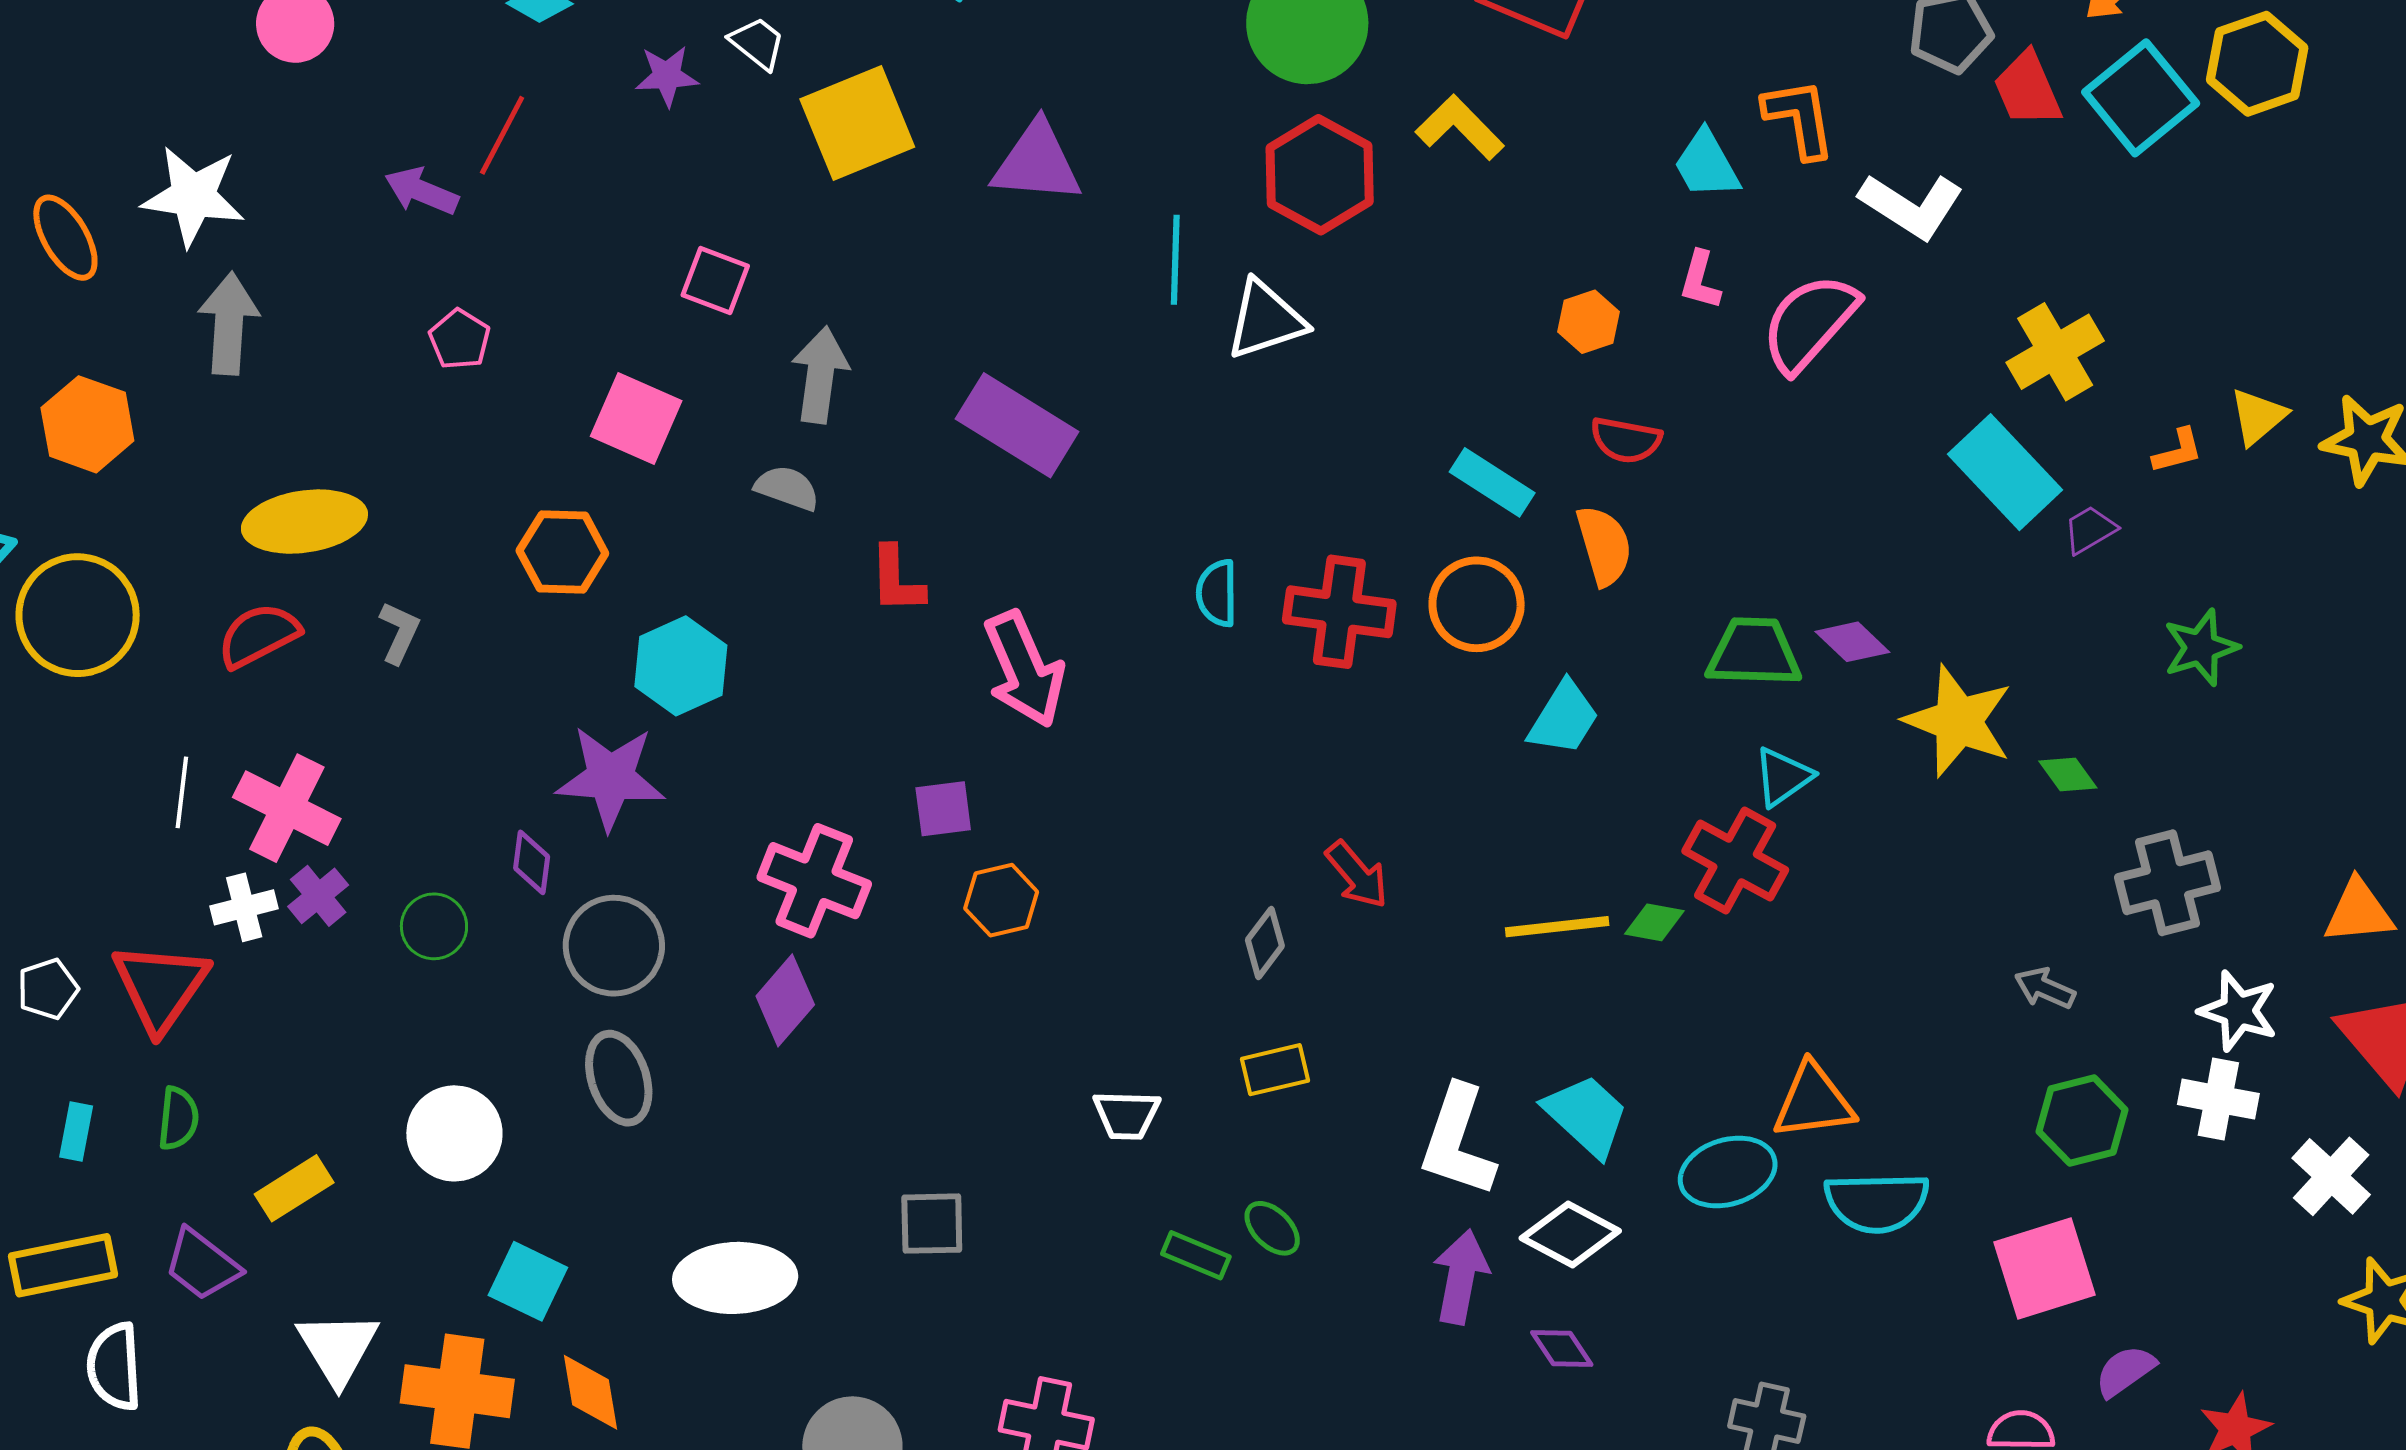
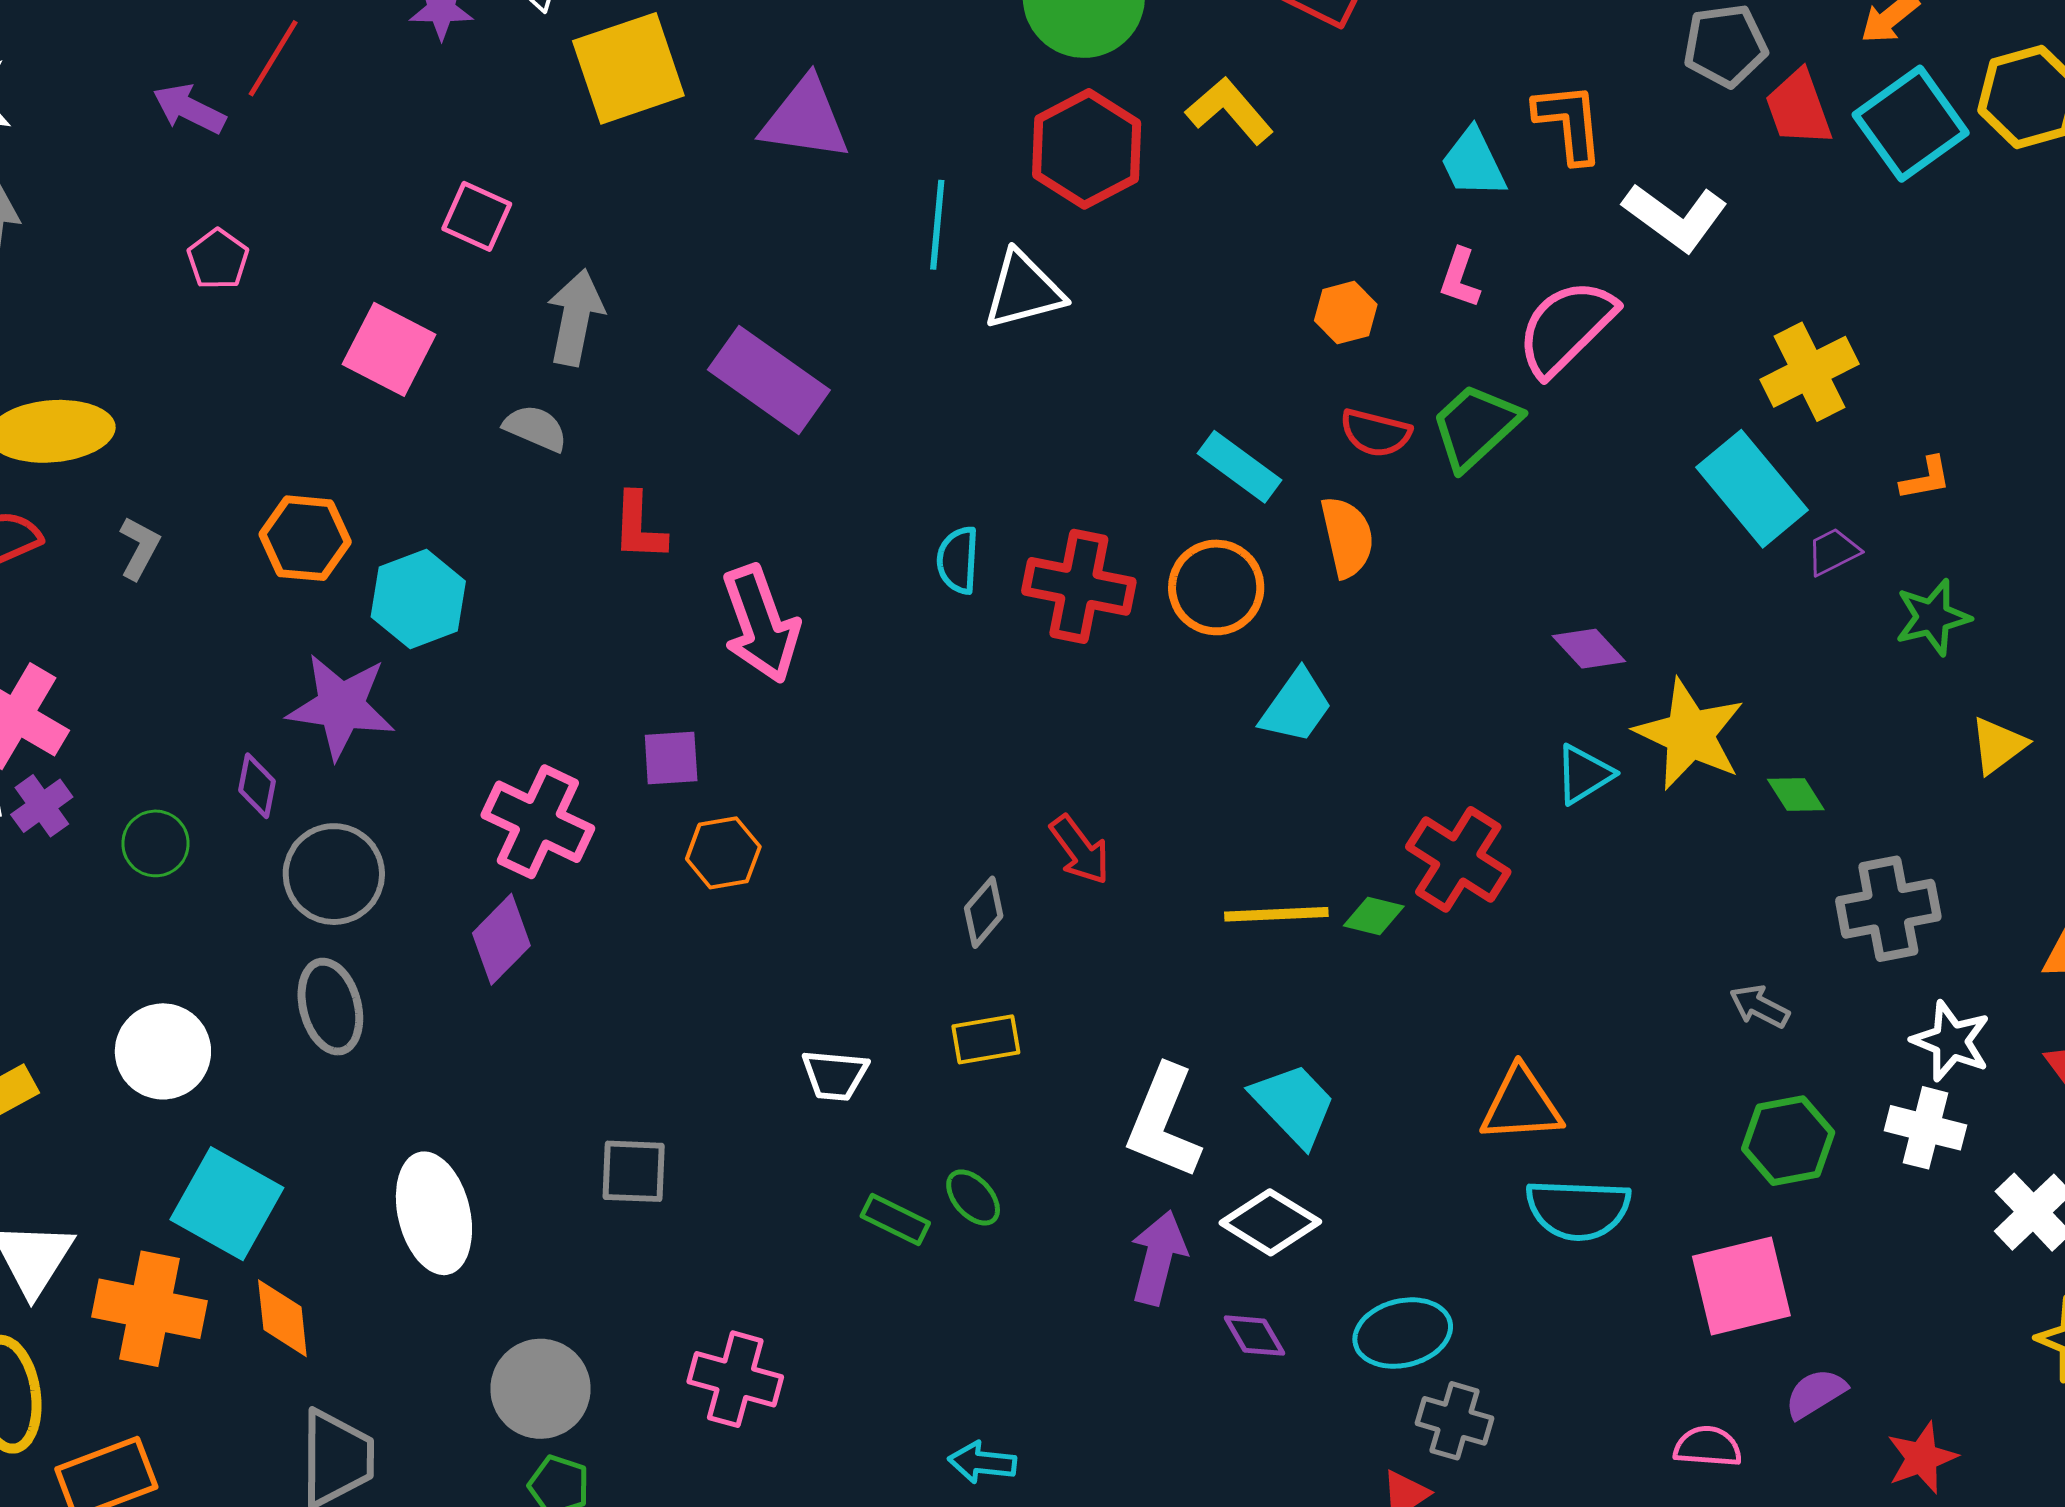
yellow triangle: (2258, 416) -> (1998, 745), moved
orange hexagon: (562, 552) -> (305, 538), moved
green star: (2201, 648) -> (1933, 617), moved
green trapezoid: (1754, 652) -> (1475, 426), moved, turned -48
cyan triangle: (1783, 777) -> (1584, 774), moved
cyan ellipse: (1728, 1172) -> (1403, 1333), moved
white ellipse: (735, 1278) -> (434, 1213), turned 75
cyan square: (528, 1281) -> (227, 1204), size x1.4

